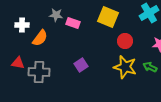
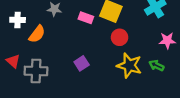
pink rectangle: (73, 23) -> (86, 18), moved
red circle: (125, 41) -> (120, 37), moved
red triangle: (18, 63) -> (13, 61), turned 32

